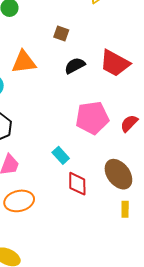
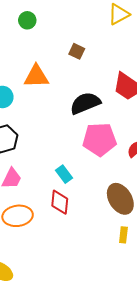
black semicircle: (75, 66) -> (85, 103), moved, size x1.4
red diamond: (77, 184) -> (60, 202), moved

